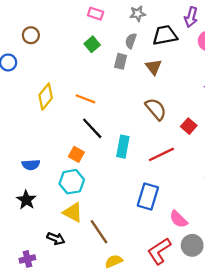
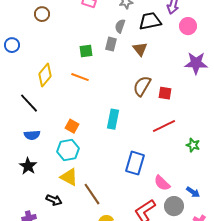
brown circle: (31, 35) -> (42, 14), moved
green square: (92, 44) -> (86, 51), moved, turned 32
brown semicircle: (156, 109) -> (142, 86), turned -110
red square: (189, 126) -> (165, 93), moved, turned -32
black line: (92, 128) -> (29, 103), moved
red line: (161, 154) -> (164, 126), moved

